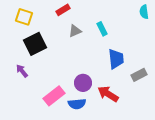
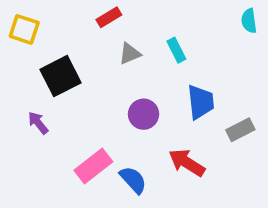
yellow square: (24, 17) -> (24, 29), moved
purple circle: (83, 83) -> (144, 114), moved
blue semicircle: (77, 104) -> (133, 180), turned -126

